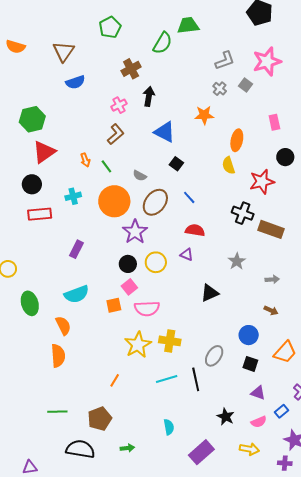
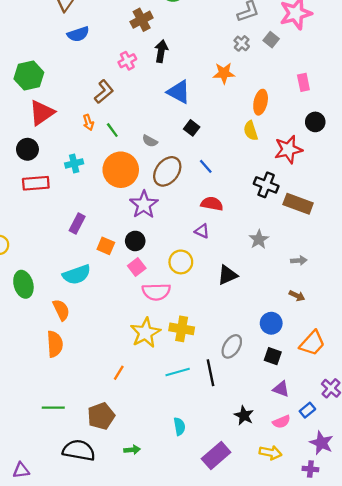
brown L-shape: (116, 134) -> (104, 92), moved
yellow circle: (156, 262) -> (181, 262), moved
orange square: (114, 305) -> (106, 246), moved, turned 35

